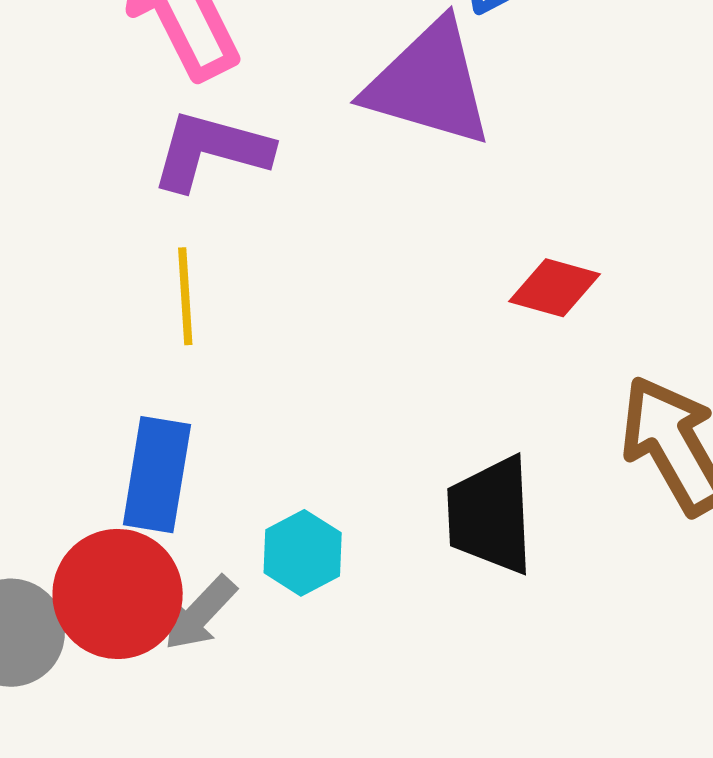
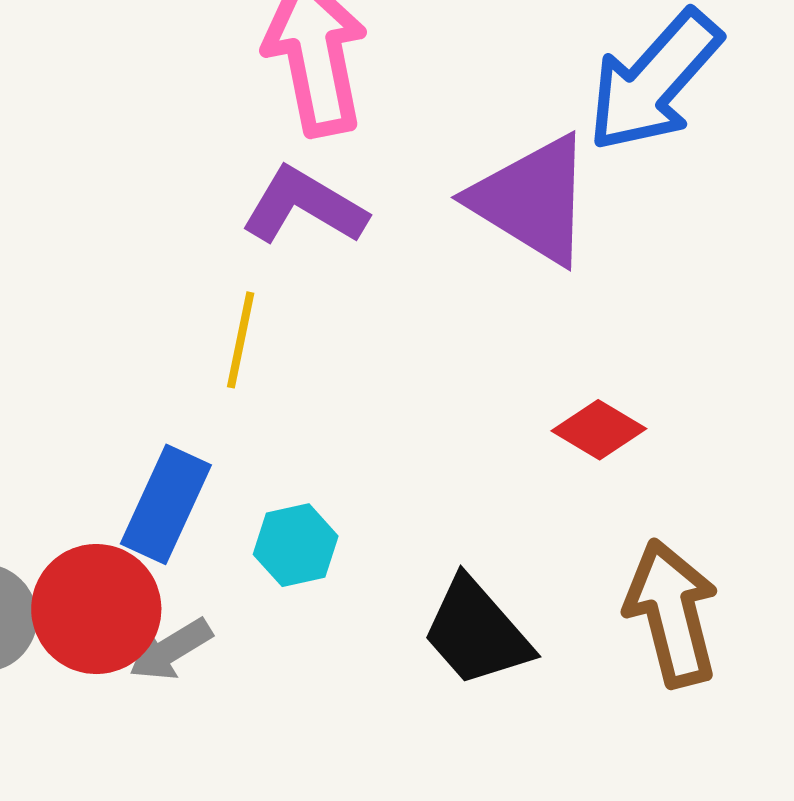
black trapezoid: (490, 515) -> (477, 632), turned -54
cyan hexagon: (303, 553) -> (296, 545), moved

